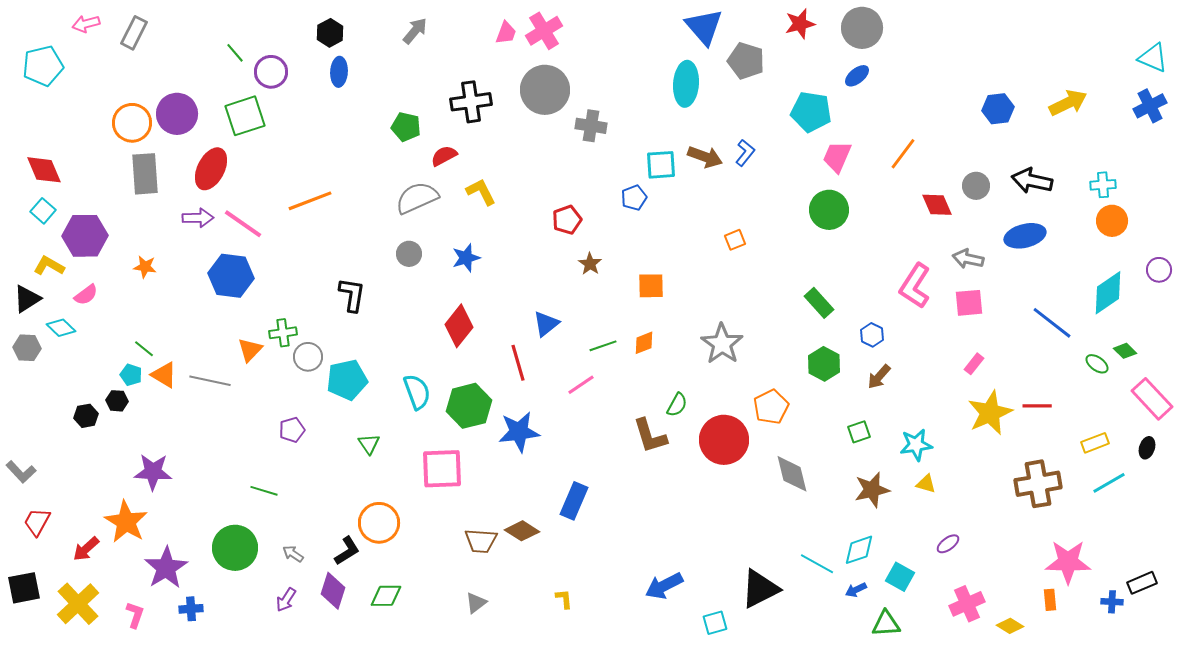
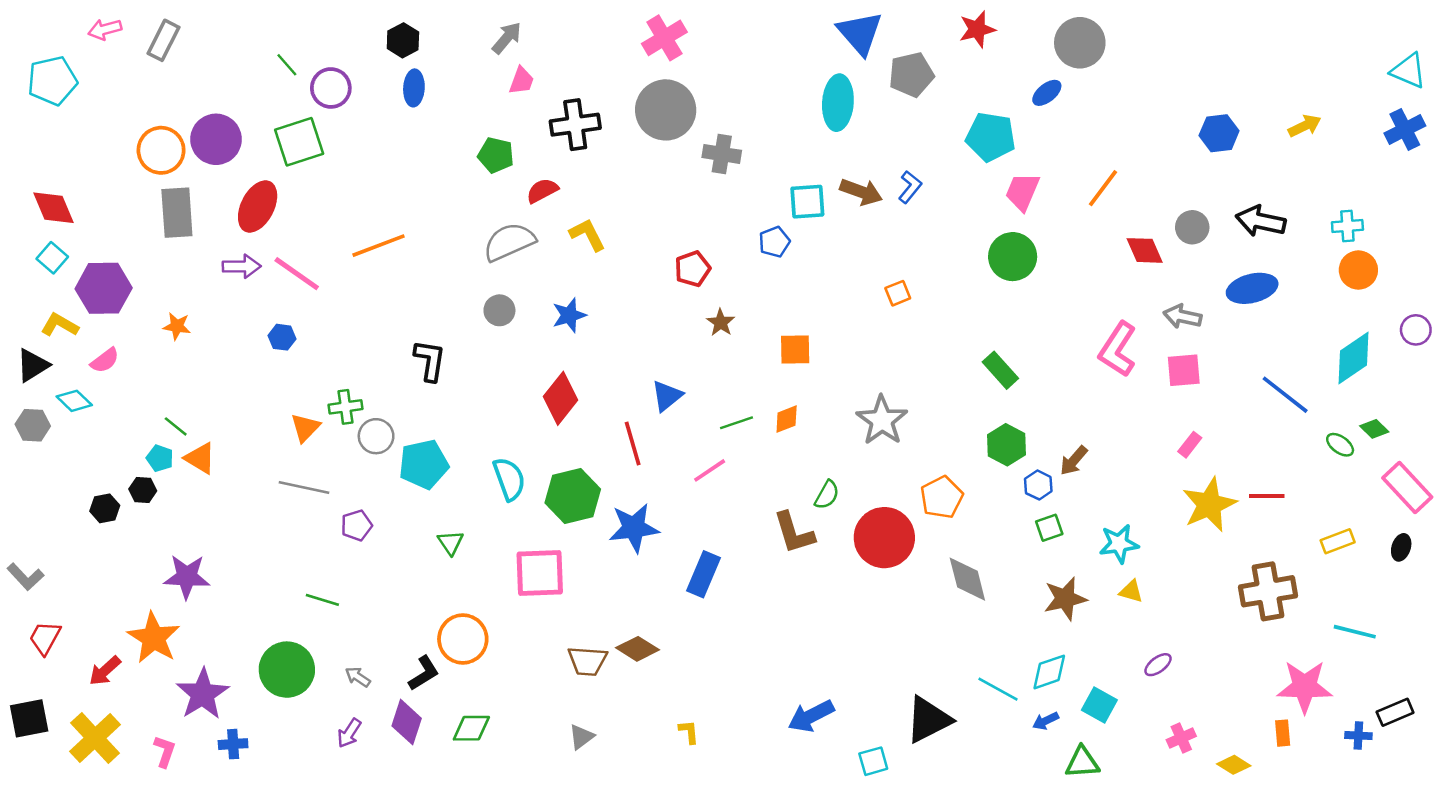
gray circle: (862, 28) -> (1080, 43), moved
pink trapezoid: (506, 33) -> (521, 81), moved
gray pentagon: (746, 61) -> (911, 75), turned -30
yellow arrow: (1068, 103) -> (1305, 126), size x0.7
blue hexagon: (231, 276) -> (282, 337), size x0.5
blue hexagon: (872, 335) -> (1038, 485), moved
gray line: (210, 381) -> (304, 488), moved
cyan line: (1109, 483) -> (1355, 632), moved, turned 44
blue rectangle: (574, 501) -> (704, 574), moved
pink cross: (967, 604) -> (1181, 738), size x0.7

